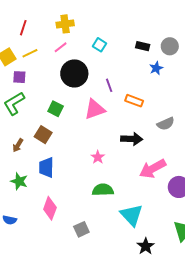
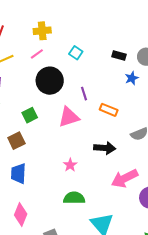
green square: (56, 109) -> (30, 115), turned 35
brown square: (43, 135) -> (16, 141), turned 30

